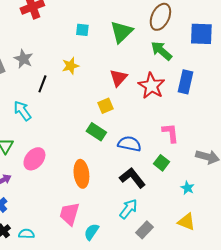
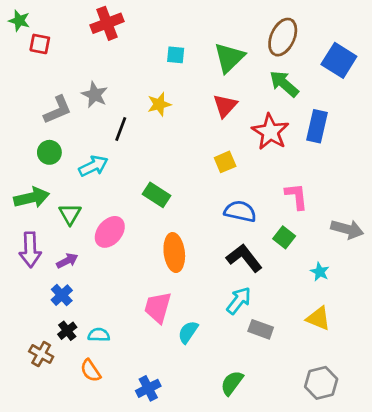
blue square: (201, 34) -> (339, 60), turned 30
red triangle: (118, 78) -> (225, 106), moved
yellow square: (105, 106) -> (225, 162), moved
cyan arrow: (22, 111) -> (93, 166), turned 100
green rectangle: (96, 132) -> (156, 195), moved
gray rectangle: (144, 230) -> (261, 329), turned 66

